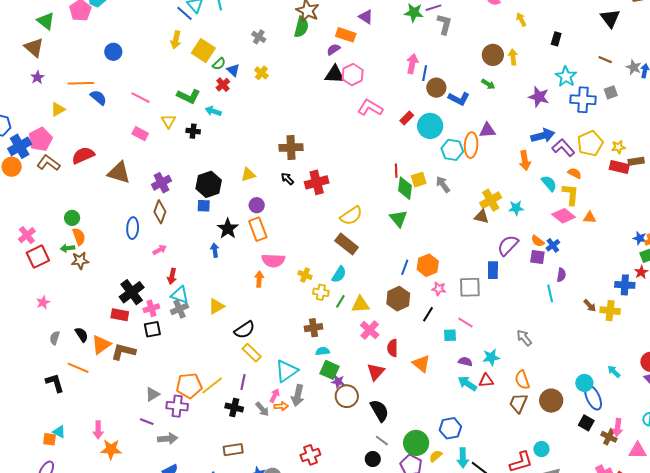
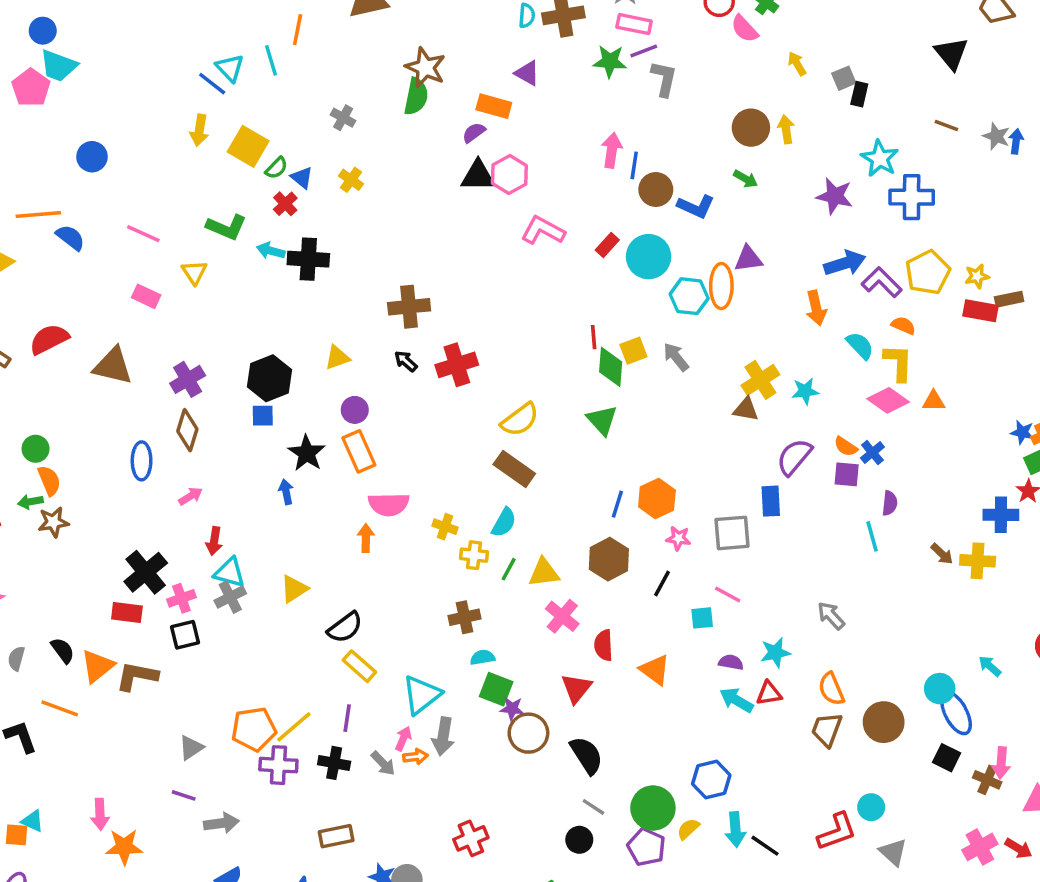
gray square: (611, 92) -> (844, 78), moved
black cross: (193, 131) -> (308, 259), moved, size x1.6
purple cross: (177, 406) -> (278, 765), moved

